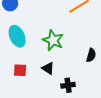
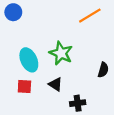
cyan ellipse: (17, 36) -> (29, 60), moved

